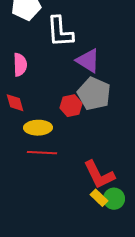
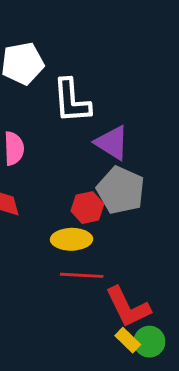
yellow ellipse: (38, 128) -> (72, 239), moved
red line: (42, 153) -> (82, 275), moved

